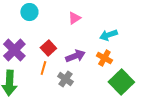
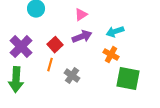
purple arrow: (75, 56) -> (82, 37), moved
green square: (121, 82) -> (128, 79), turned -35

